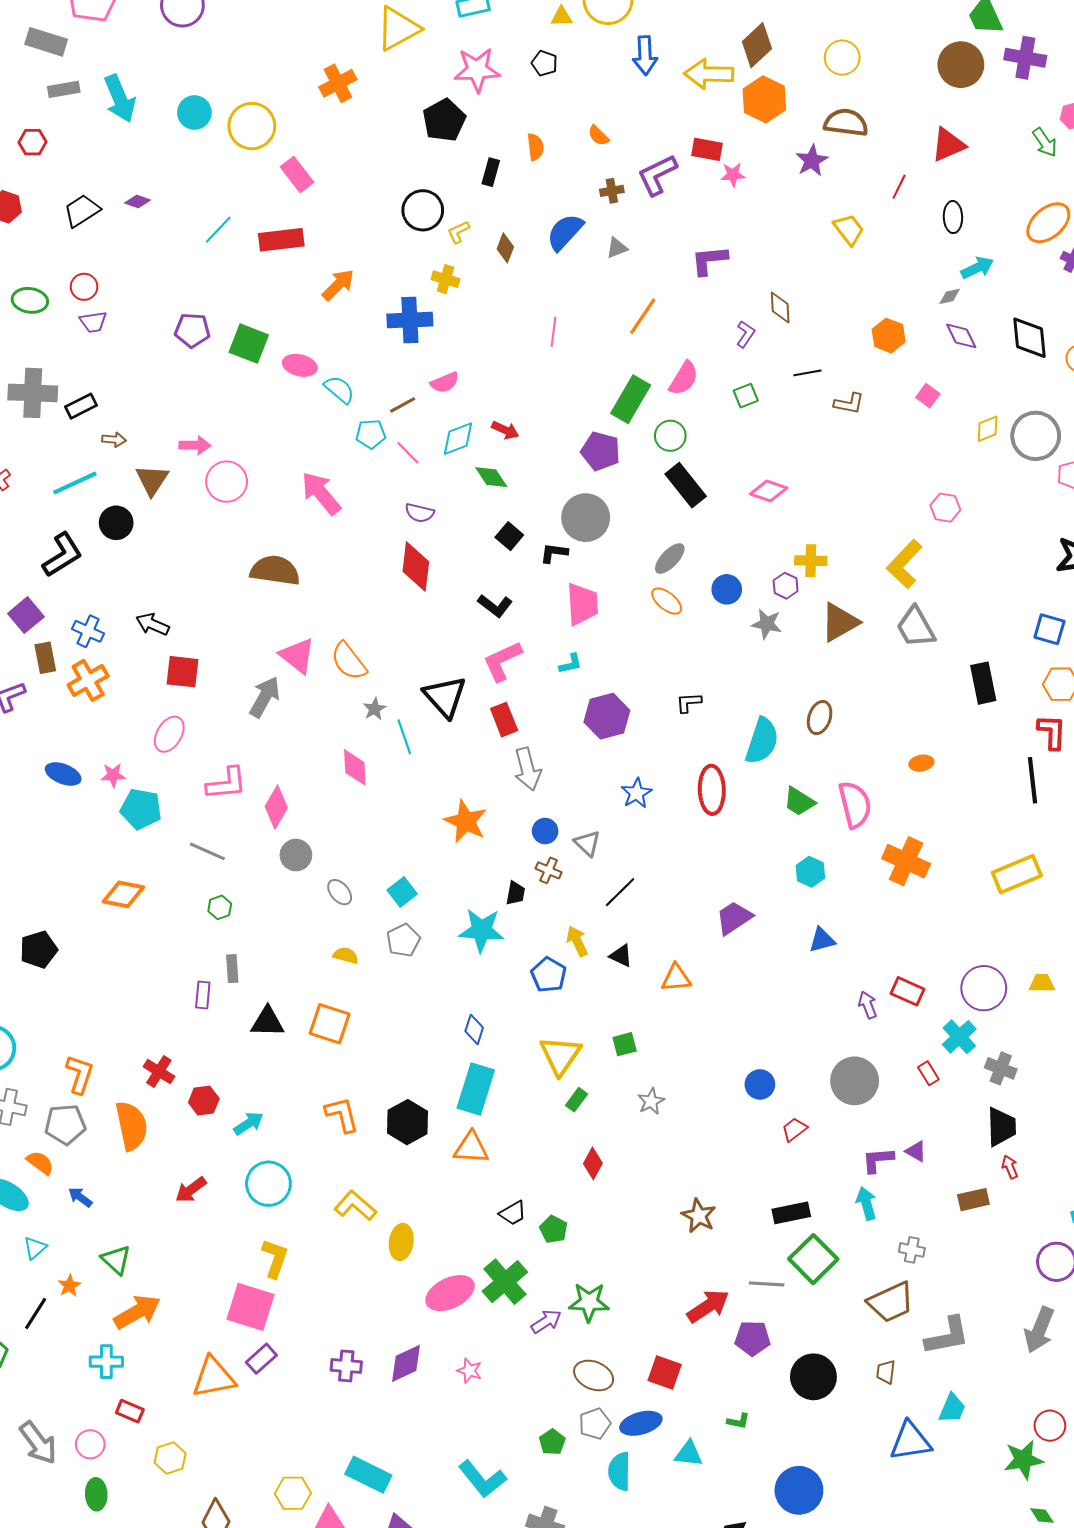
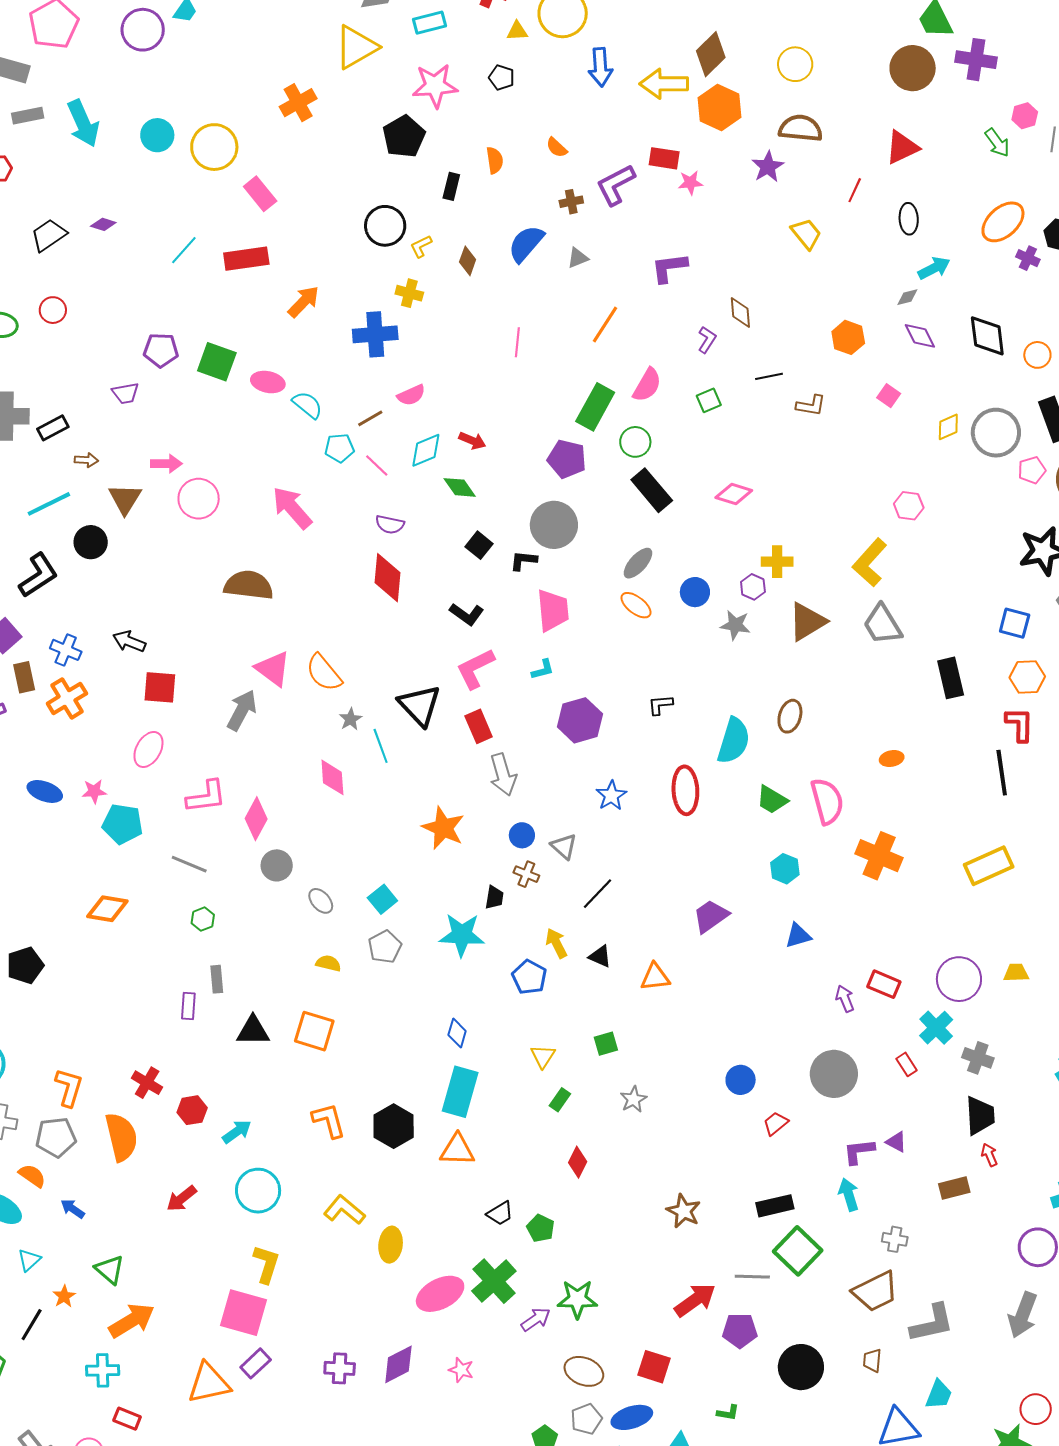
purple trapezoid: (93, 322) -> (125, 393), moved
yellow triangle: (560, 1055) -> (543, 1056), size x0.6

